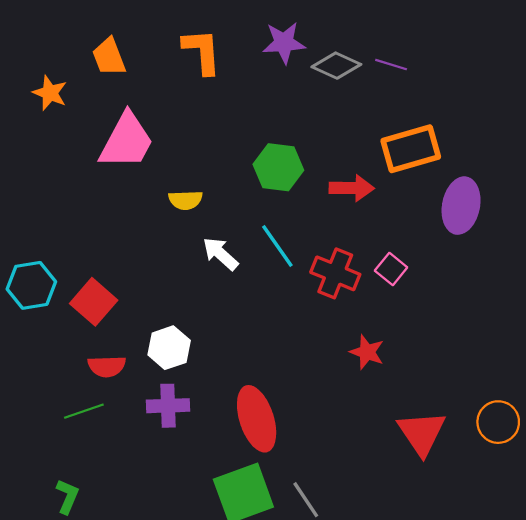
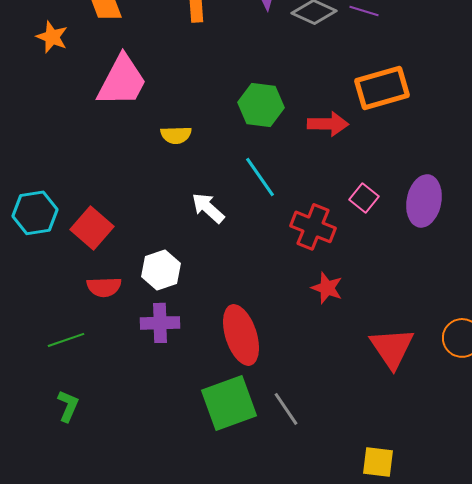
purple ellipse: (461, 206) -> (424, 201), moved
white arrow: (220, 254) -> (208, 208), moved
red cross: (335, 273) -> (313, 227), moved
red star: (367, 352) -> (327, 288), moved
green line: (84, 411) -> (66, 340), moved

